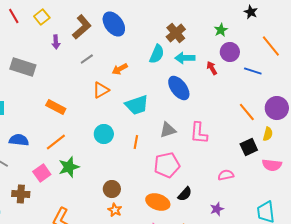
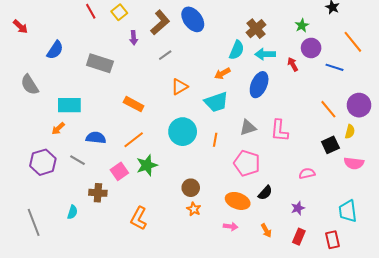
orange arrow: (120, 69) -> (222, 73), moved
blue ellipse: (179, 88) -> (259, 85), turned 60
cyan circle: (104, 134) -> (183, 132), size x1.4
pink pentagon: (167, 165) -> (247, 163), turned 30

